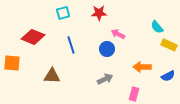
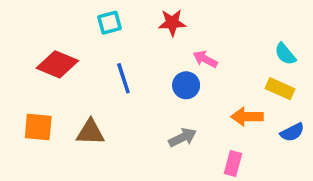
cyan semicircle: (157, 27) -> (285, 54), moved
yellow rectangle: (169, 45) -> (280, 89), moved
orange square: (12, 63) -> (38, 127), moved

